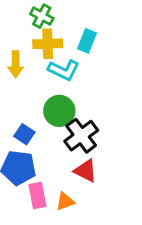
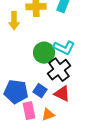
cyan L-shape: (64, 70) -> (64, 48), moved
blue square: (24, 134) -> (40, 91), moved

